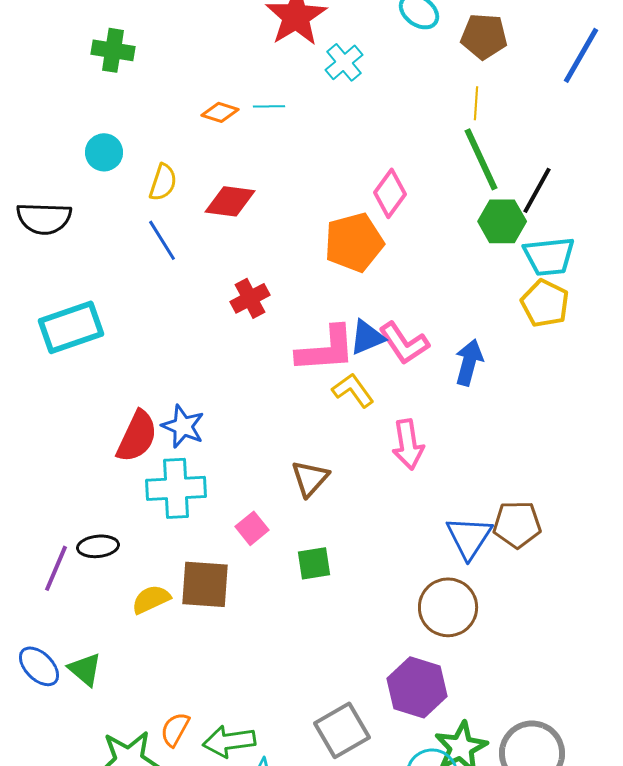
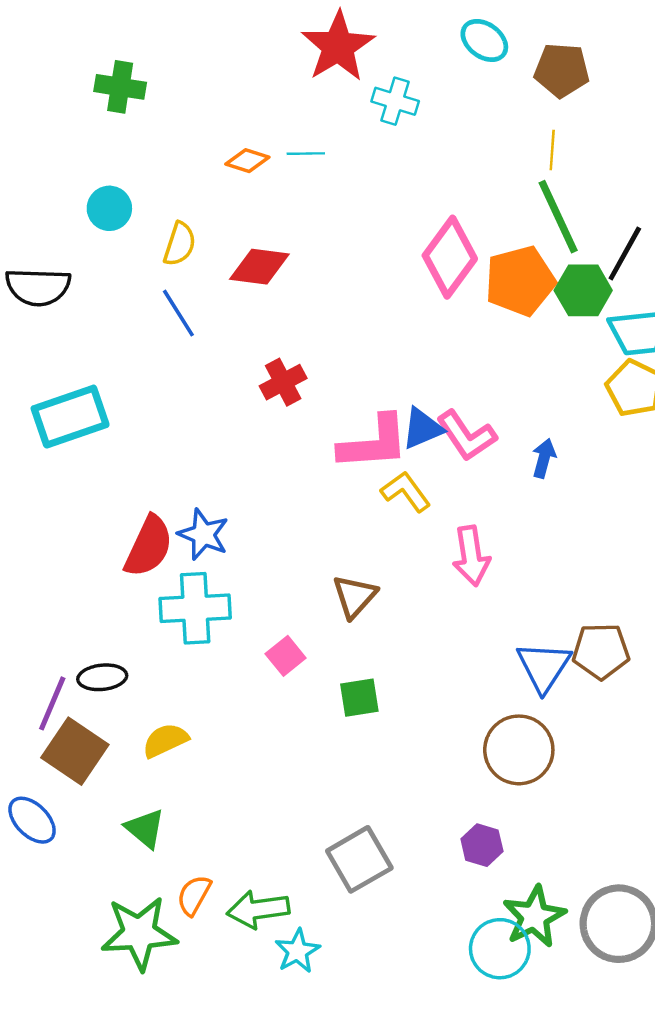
cyan cross: (344, 62) -> (395, 101), turned -33
pink diamond: (390, 193) -> (450, 257), size x1.4
orange pentagon: (354, 242) -> (520, 281), moved
blue arrow: (469, 362) -> (544, 458), size x0.7
brown square: (205, 584) -> (75, 751), moved, turned 30
green triangle: (85, 669) -> (145, 828), moved
purple hexagon: (417, 687) -> (482, 845), size x0.6
gray square: (342, 730) -> (359, 859), moved

